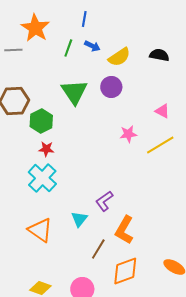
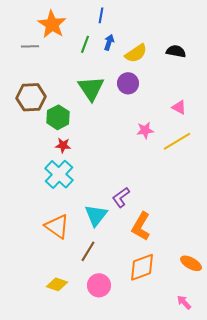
blue arrow: (92, 46) -> (109, 42), turned -98
cyan triangle: (79, 219) -> (96, 215), size x1.4
brown line: (98, 249) -> (88, 251), moved

